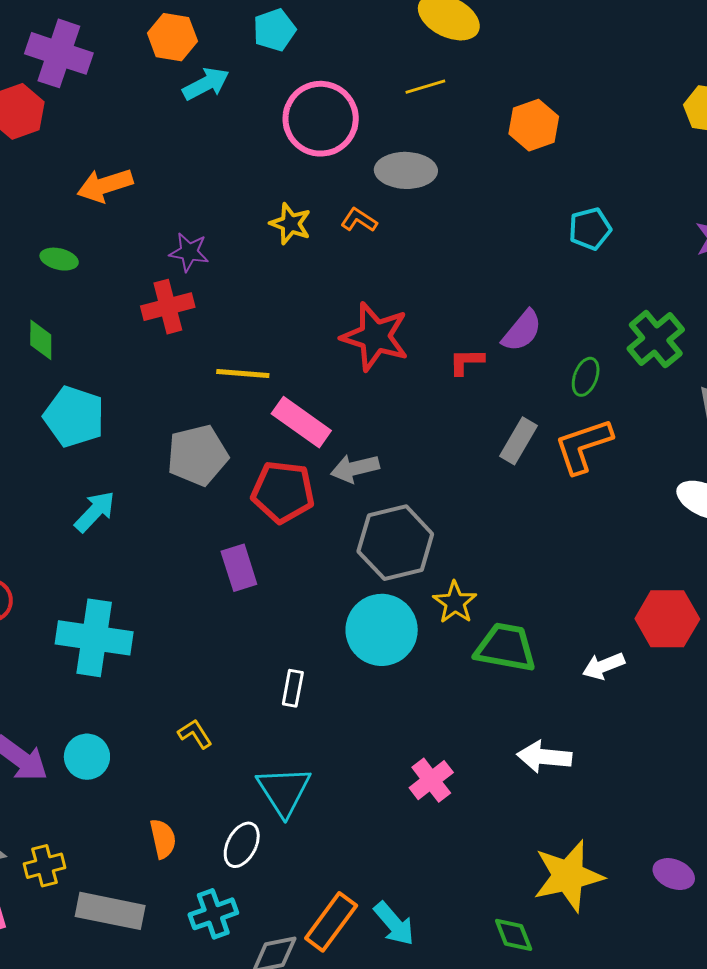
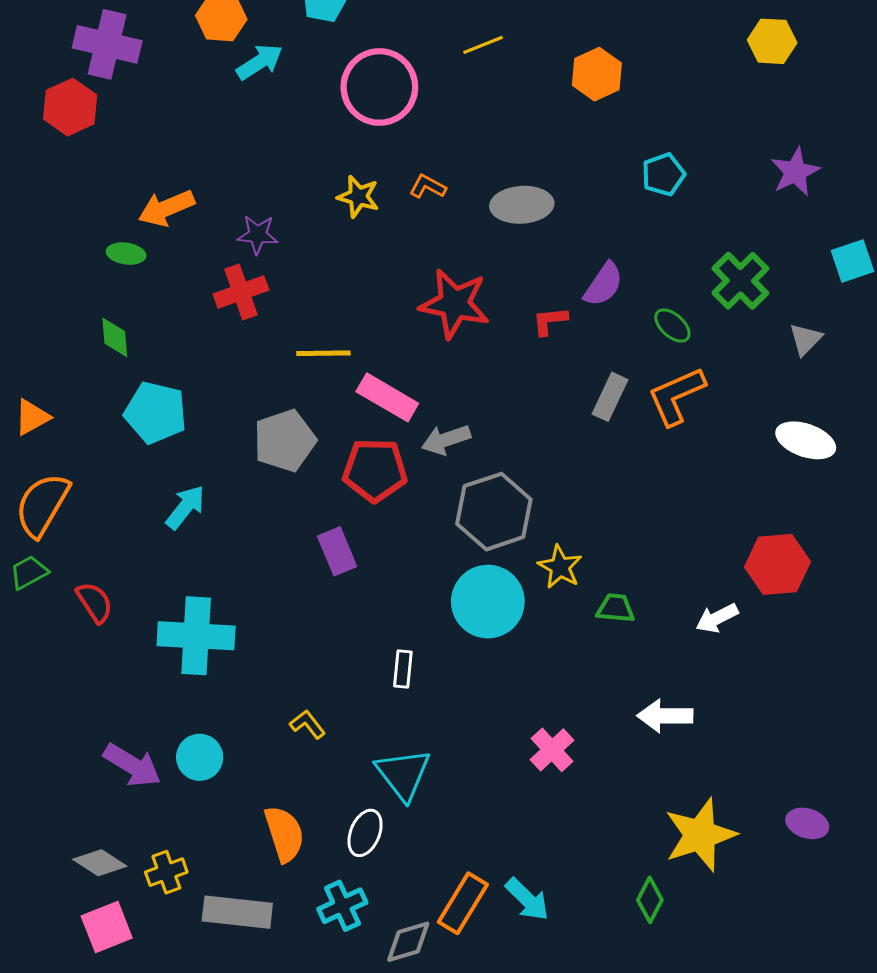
gray ellipse: (406, 170) -> (522, 205), moved
orange arrow: (105, 185) -> (166, 208), moved
green ellipse: (586, 377) -> (672, 326), turned -63
green trapezoid: (506, 647) -> (616, 608), size x0.6
orange semicircle: (163, 839) -> (284, 834), size x1.4
green diamond: (514, 935) -> (650, 900), turned 54

